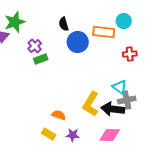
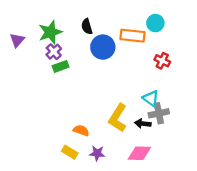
green star: (15, 22) -> (50, 32), moved
red cross: (130, 54) -> (162, 61), turned 32
black arrow: (113, 109) -> (143, 124), size x0.6

